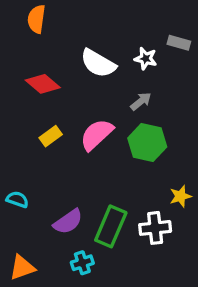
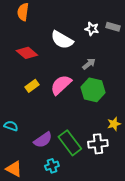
white star: (146, 59) -> (92, 29), moved
green rectangle: (111, 226) -> (70, 143), turned -60
orange triangle: (22, 268) -> (14, 169), turned 48

